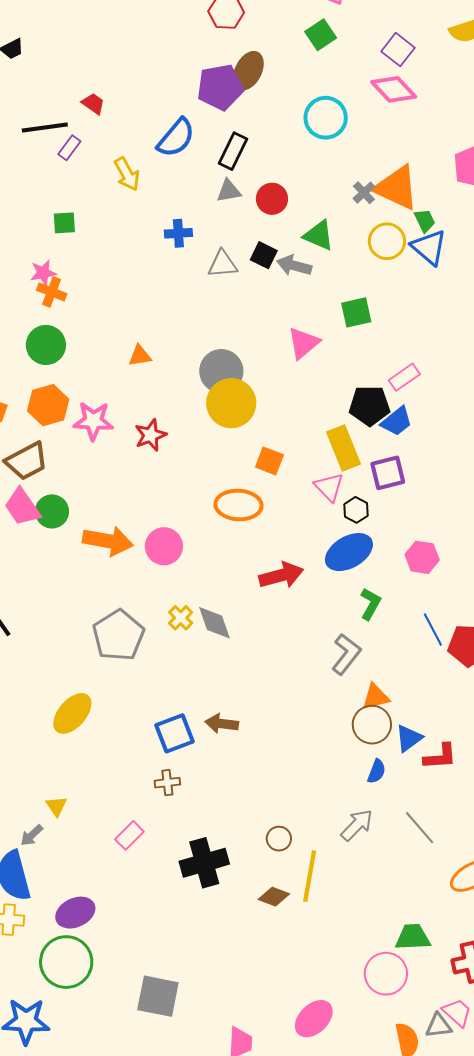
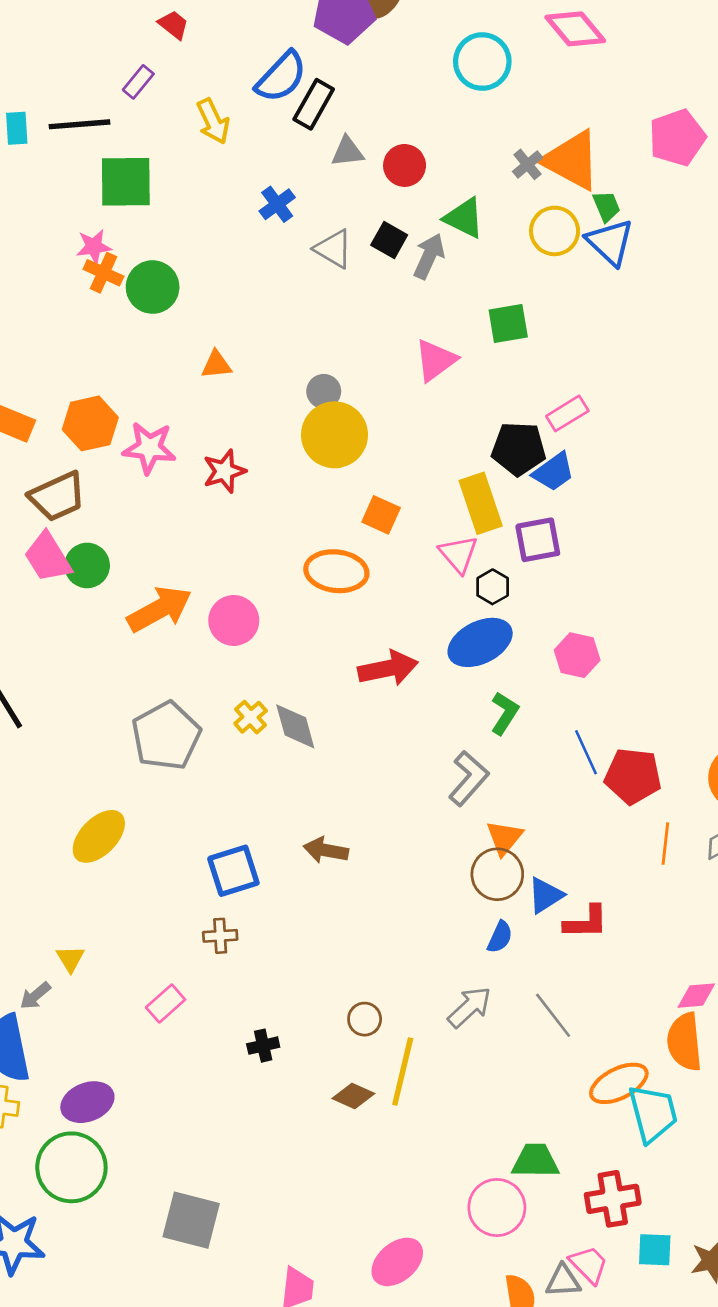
black line: (45, 128) -> (79, 124), moved
black rectangle: (233, 151) -> (314, 104), moved
green square: (64, 223) -> (126, 182), size x1.8
blue cross: (178, 233) -> (277, 204), turned -36
gray triangle: (222, 264) -> (334, 249), turned 32
gray arrow: (294, 266) -> (429, 256), turned 96
green circle: (46, 345) -> (153, 287), moved
gray circle: (221, 371) -> (324, 391), size x0.6
orange arrow: (108, 541) -> (159, 609), turned -42
orange triangle: (376, 697) -> (504, 838), turned -40
brown arrow: (222, 724) -> (326, 850), moved
black cross: (204, 863) -> (263, 1046), size x0.5

